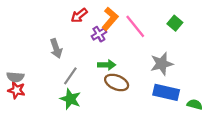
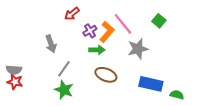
orange L-shape: (110, 19) -> (107, 32), moved
gray star: (162, 64) -> (138, 49), moved
green arrow: (107, 65) -> (97, 50), moved

